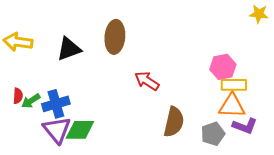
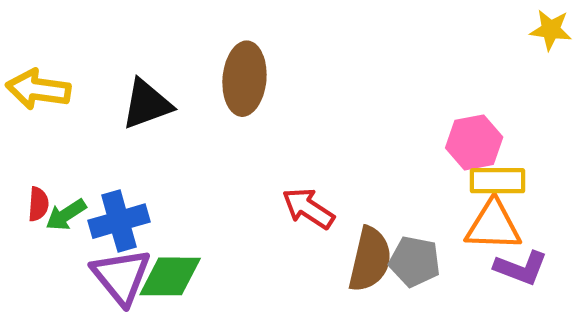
red arrow: (147, 81) -> (308, 208), moved
gray pentagon: (213, 134) -> (415, 262), moved, turned 30

